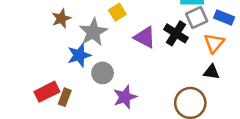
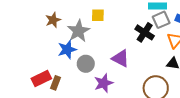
yellow square: (117, 12) -> (98, 15), turned 32
purple triangle: (145, 37) -> (121, 58), moved

